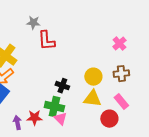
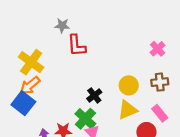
black cross: (62, 86) -> (94, 95), turned 32
yellow triangle: (92, 99) -> (128, 110), turned -30
green cross: (54, 107) -> (85, 119), turned 30

